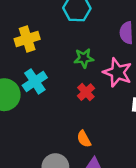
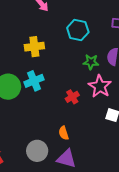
green star: (84, 58) -> (91, 62), moved

